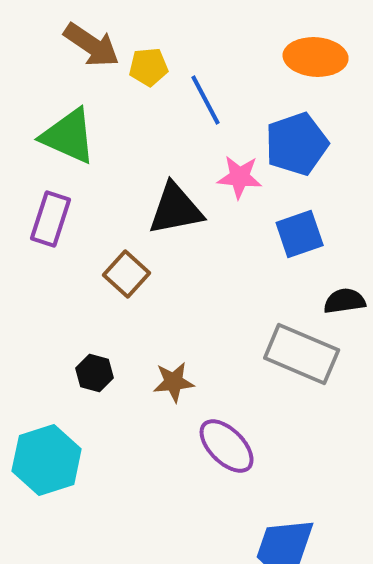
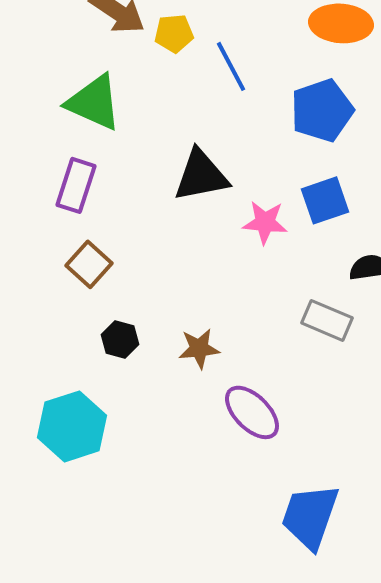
pink star: (240, 177) -> (265, 222), moved
brown square: (127, 274) -> (89, 264), moved
gray rectangle: (302, 354) -> (327, 320), size x0.7

